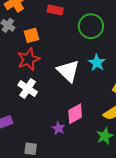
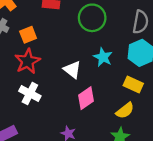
white triangle: (68, 71) -> (72, 70), size x0.7
pink diamond: (75, 114) -> (86, 98), moved

